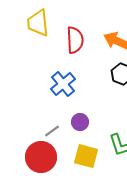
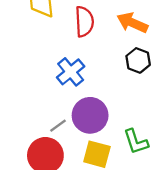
purple circle: (80, 122) -> (90, 115), size x1.8

